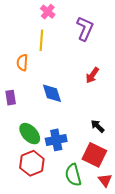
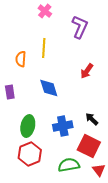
yellow line: (41, 40) -> (44, 48), moved
green ellipse: (30, 134) -> (28, 126), turned 55
blue cross: (56, 140) -> (63, 126), moved
green semicircle: (73, 175) -> (69, 165), turned 95

